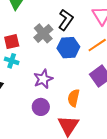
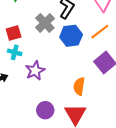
purple star: (43, 79) -> (35, 71), moved
purple circle: (41, 107) -> (45, 110), moved

